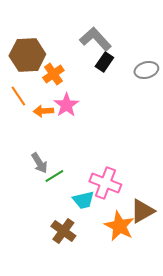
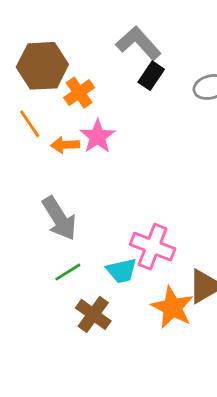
gray arrow: (39, 163) -> (59, 218), size x1.5
green line: (54, 176) -> (68, 272), moved

